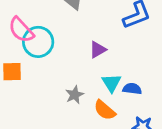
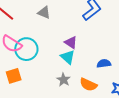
purple triangle: (98, 50) -> (71, 42), turned -40
cyan triangle: (112, 83) -> (68, 57), moved

